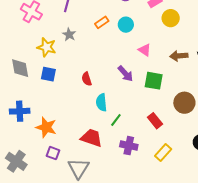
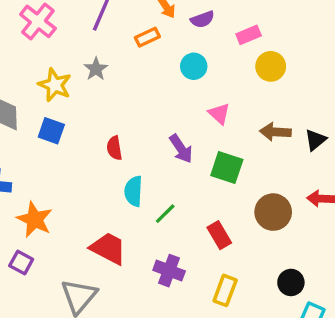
orange rectangle: (102, 22) -> (147, 37), moved
green line: (116, 120) -> (165, 214), moved
yellow rectangle: (163, 152) -> (225, 290), turned -30
purple square: (53, 153) -> (21, 262), moved

